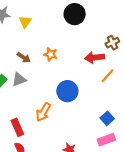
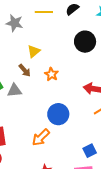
yellow triangle: (25, 22) -> (34, 51), moved
orange arrow: (43, 112) -> (41, 137), moved

